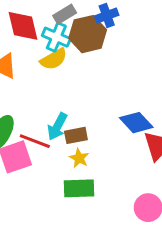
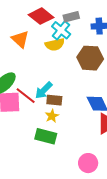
red diamond: (23, 26) -> (41, 16), turned -55
brown hexagon: (88, 34) -> (90, 58), moved

